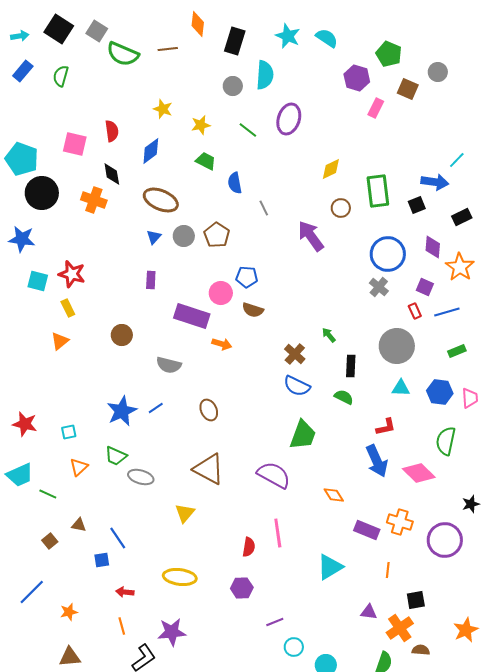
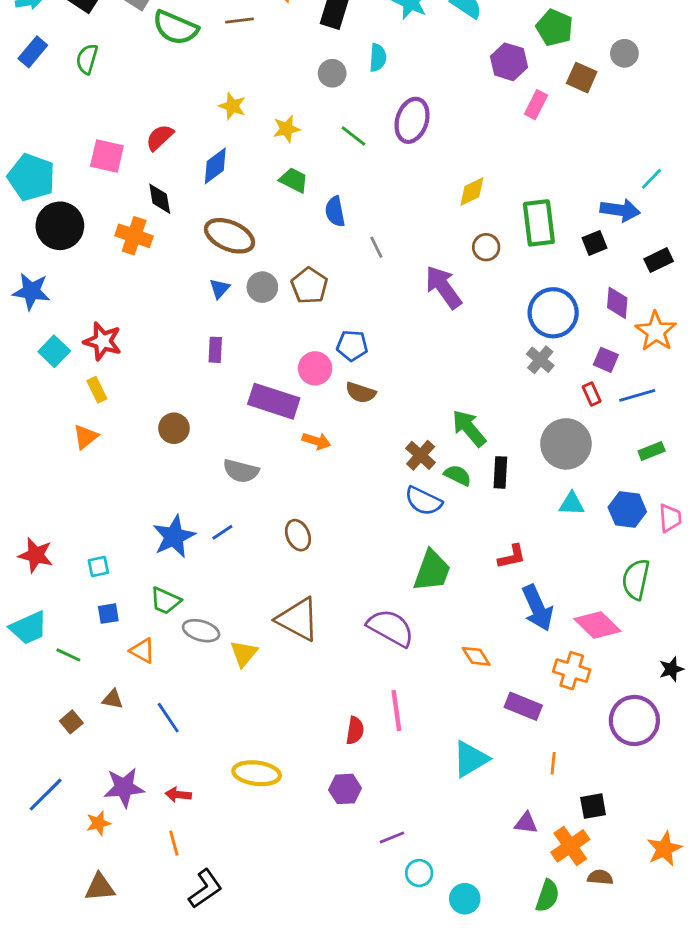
cyan semicircle: (265, 75) -> (378, 58), size x0.7
red semicircle: (112, 131) -> (160, 137), turned -125
cyan square: (38, 281) -> (54, 351), turned 30
green arrow: (329, 335) -> (469, 428), size x1.8
green semicircle: (344, 397) -> (458, 475), moved
red L-shape: (386, 427) -> (512, 557), moved
orange triangle: (79, 467) -> (143, 651), moved, turned -48
yellow triangle: (185, 513) -> (244, 653), moved
orange cross: (400, 522) -> (572, 671), moved
blue square: (102, 560) -> (108, 614), moved
purple star: (172, 632) -> (124, 787), moved

